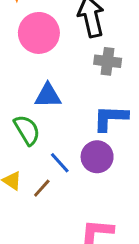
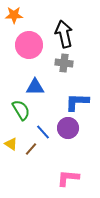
gray cross: (108, 61) -> (64, 63), moved

